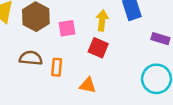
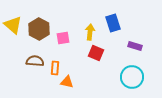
red square: (98, 48) -> (96, 53), moved
orange triangle: (88, 85) -> (67, 82), moved

